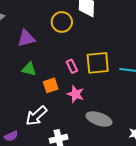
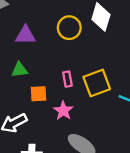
yellow square: (98, 63) -> (97, 83), turned -30
green triangle: (29, 69) -> (20, 70), turned -35

